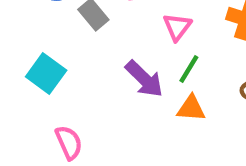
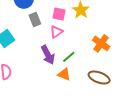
pink triangle: (177, 27) -> (56, 32), moved

